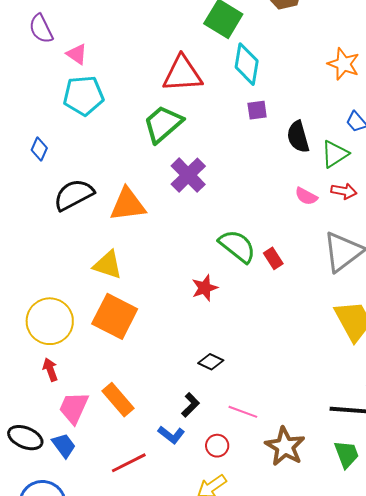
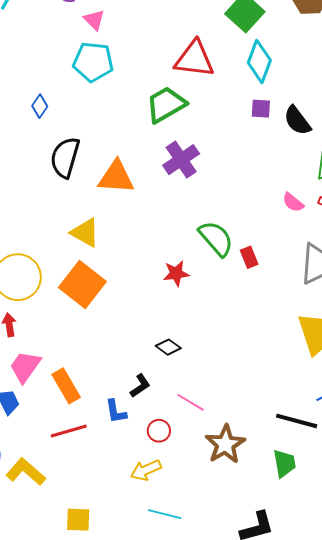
black semicircle: (298, 137) -> (297, 121), moved, turned -32
black semicircle: (74, 195) -> (65, 157), turned -57
orange rectangle: (118, 400) -> (66, 386), moved
blue L-shape: (171, 435) -> (116, 411), turned 32

